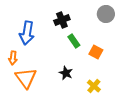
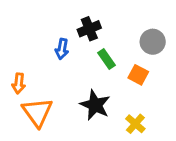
gray circle: (106, 14) -> (153, 42), moved
blue arrow: (27, 33) -> (62, 49), moved, size x0.6
black star: (66, 73) -> (95, 105), size x1.5

